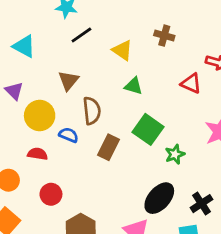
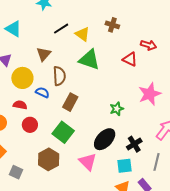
black line: (81, 35) -> (61, 29), moved
green triangle: (134, 86) -> (89, 60), size x1.6
green square: (148, 129) -> (63, 132), moved
red circle: (51, 194) -> (30, 125), moved

